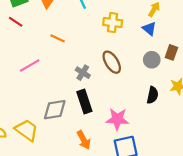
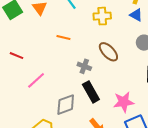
red line: (16, 22) -> (16, 56), moved
orange line: (58, 38) -> (63, 38), moved
pink line: (30, 66) -> (36, 80), moved

